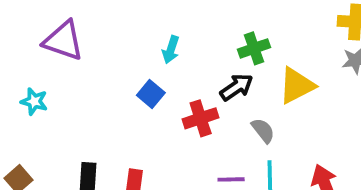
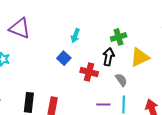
black arrow: (237, 87) -> (109, 57), turned -48
red cross: (201, 118) -> (89, 72), turned 30

